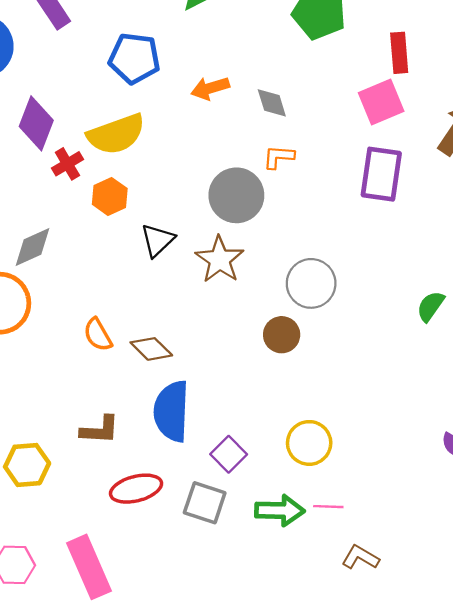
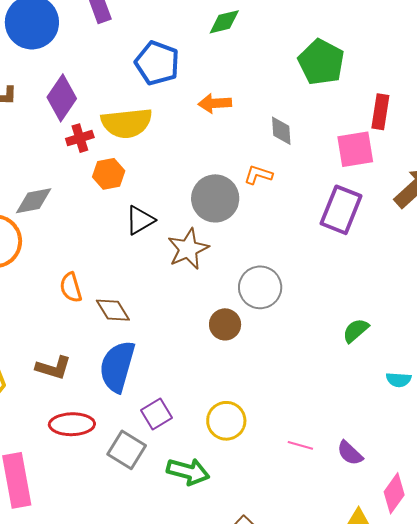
gray diamond: (272, 103) -> (281, 131), moved
pink line: (328, 507) -> (300, 445), moved

